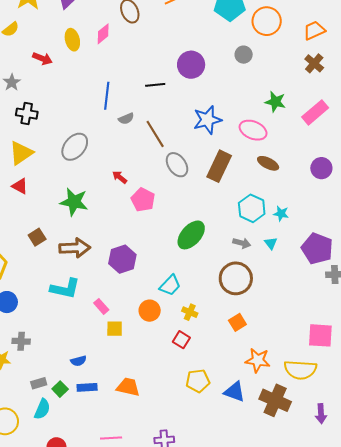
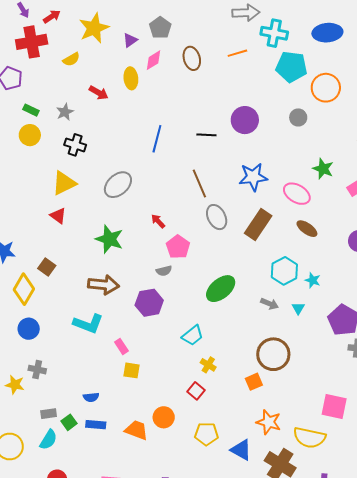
pink diamond: (103, 34) -> (154, 60), moved
gray semicircle: (126, 119) -> (164, 271), moved
brown square: (37, 237) -> (47, 267), moved, turned -30
brown circle: (236, 278) -> (273, 354), moved
orange circle: (150, 311) -> (164, 417), moved

